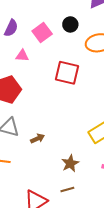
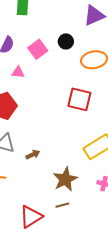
red square: (67, 73) -> (79, 99), moved
brown star: (70, 163) -> (65, 179), size x1.4

